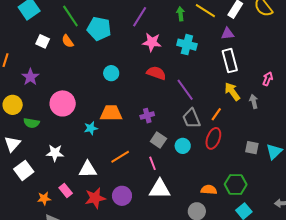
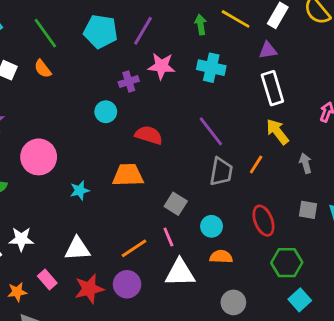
cyan pentagon: (99, 29) -> (101, 31), moved
red semicircle: (156, 73) -> (149, 135), moved
gray arrow: (254, 101) -> (306, 163), moved
orange trapezoid: (111, 113) -> (128, 175), moved
purple cross: (147, 116) -> (129, 82), moved
gray trapezoid: (191, 118) -> (221, 172), turned -145
red ellipse: (213, 138) -> (263, 221), moved, turned -40
cyan circle: (183, 146) -> (212, 226), moved
white star: (55, 153) -> (21, 239), moved
orange line: (120, 157) -> (134, 248), moved
orange semicircle: (209, 190) -> (221, 257), moved

